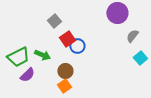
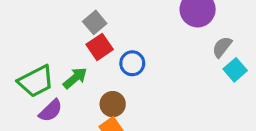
red square: (67, 39) -> (100, 47), moved
green arrow: (42, 55) -> (75, 78), turned -63
cyan square: (140, 58) -> (235, 70), moved

